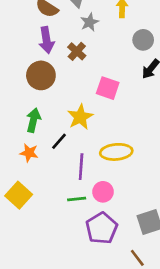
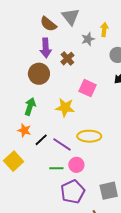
gray star: (90, 22) -> (88, 39), moved
yellow star: (80, 117) -> (65, 107), turned 30
black line: (59, 141) -> (41, 140), moved
purple line: (81, 167) -> (62, 144), turned -66

